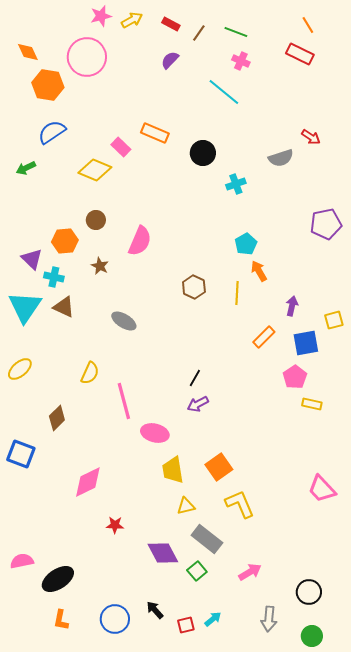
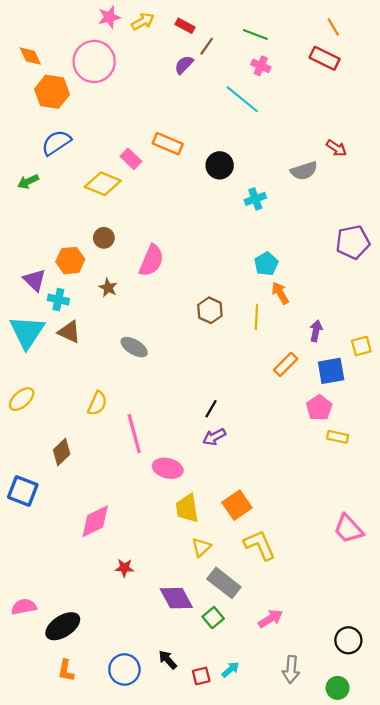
brown line: (199, 33) -> (207, 46), moved
yellow triangle: (186, 506) -> (201, 547), turned -30
black circle: (309, 592) -> (348, 640), moved

